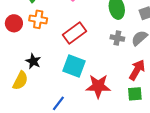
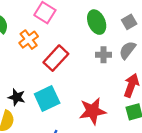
orange cross: (38, 19) -> (29, 40), moved, turned -36
cyan square: (74, 66) -> (47, 99), moved, turned -35

